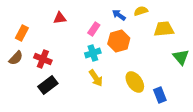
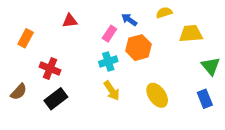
blue arrow: (119, 15) -> (129, 20), moved
brown semicircle: (16, 58) -> (19, 92), moved
blue rectangle: (160, 95) -> (205, 99), moved

